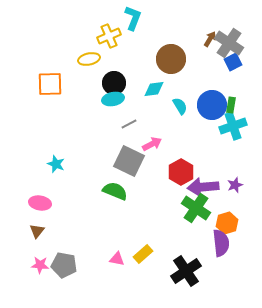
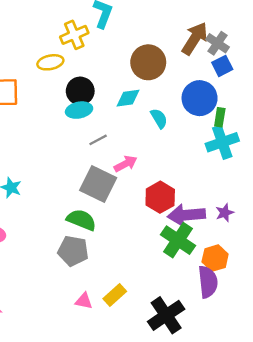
brown arrow: (210, 39) -> (195, 38), size x1.8
gray cross: (229, 43) -> (217, 43), size x0.7
blue circle: (212, 105) -> (200, 98), moved
gray pentagon: (64, 265) -> (73, 251), moved

